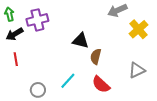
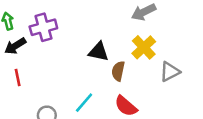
yellow cross: (139, 29) -> (144, 47), moved
gray triangle: (137, 70) -> (170, 72), moved

